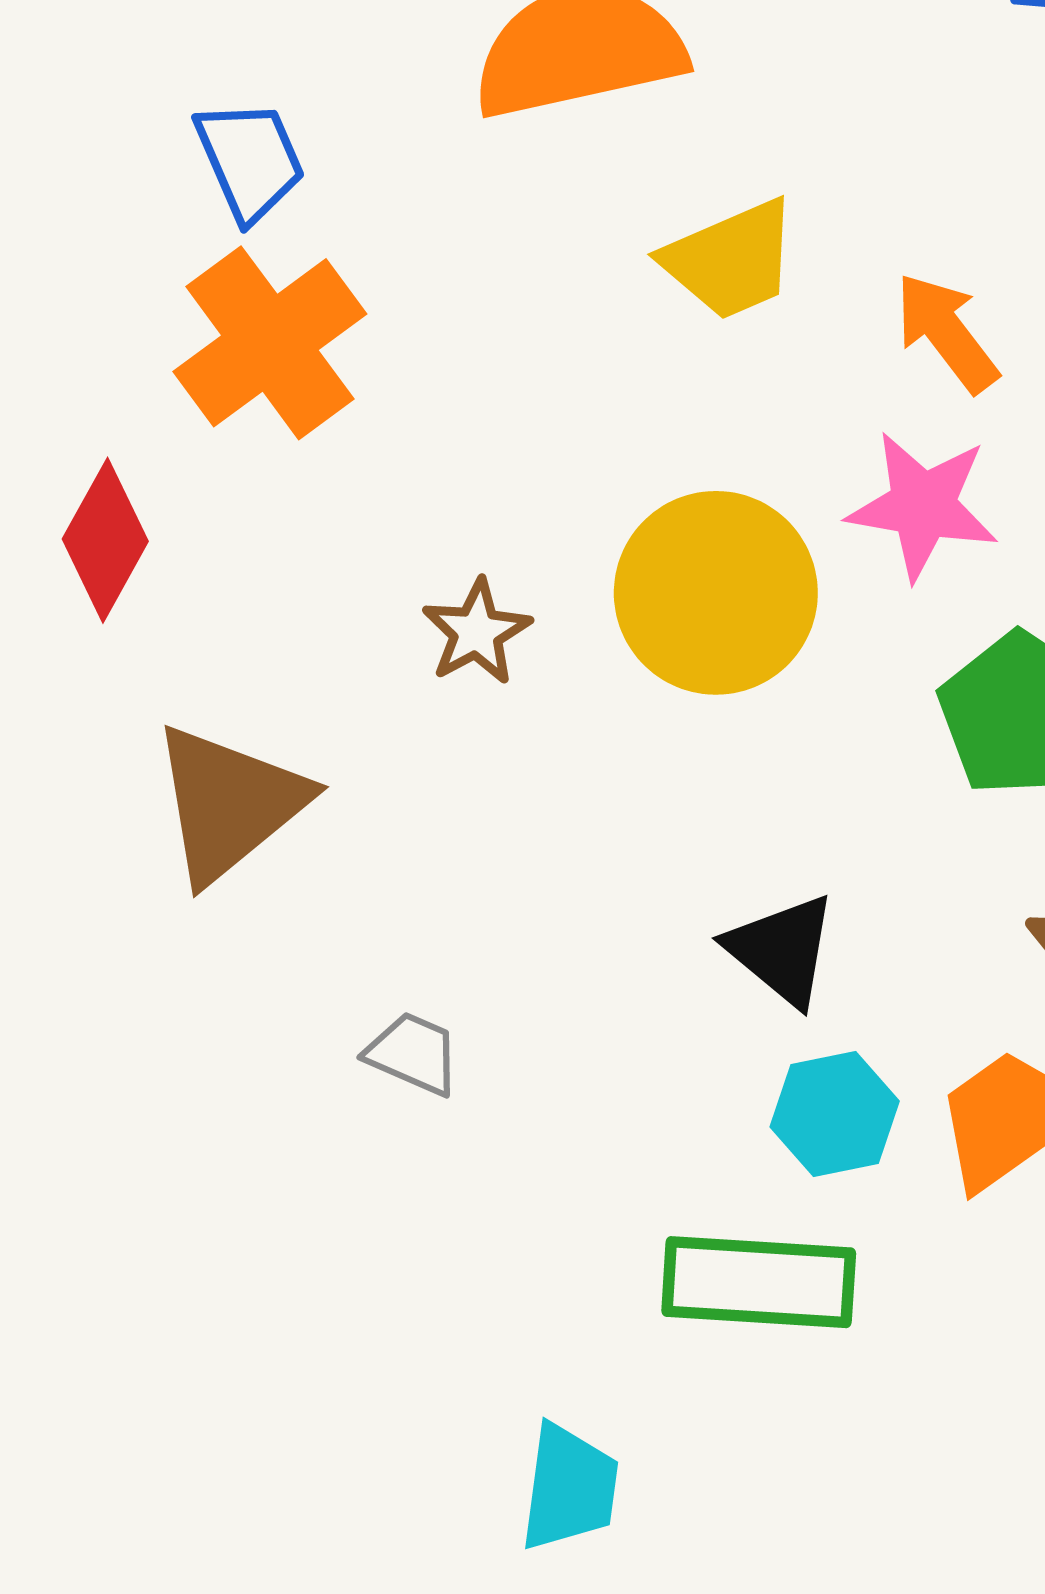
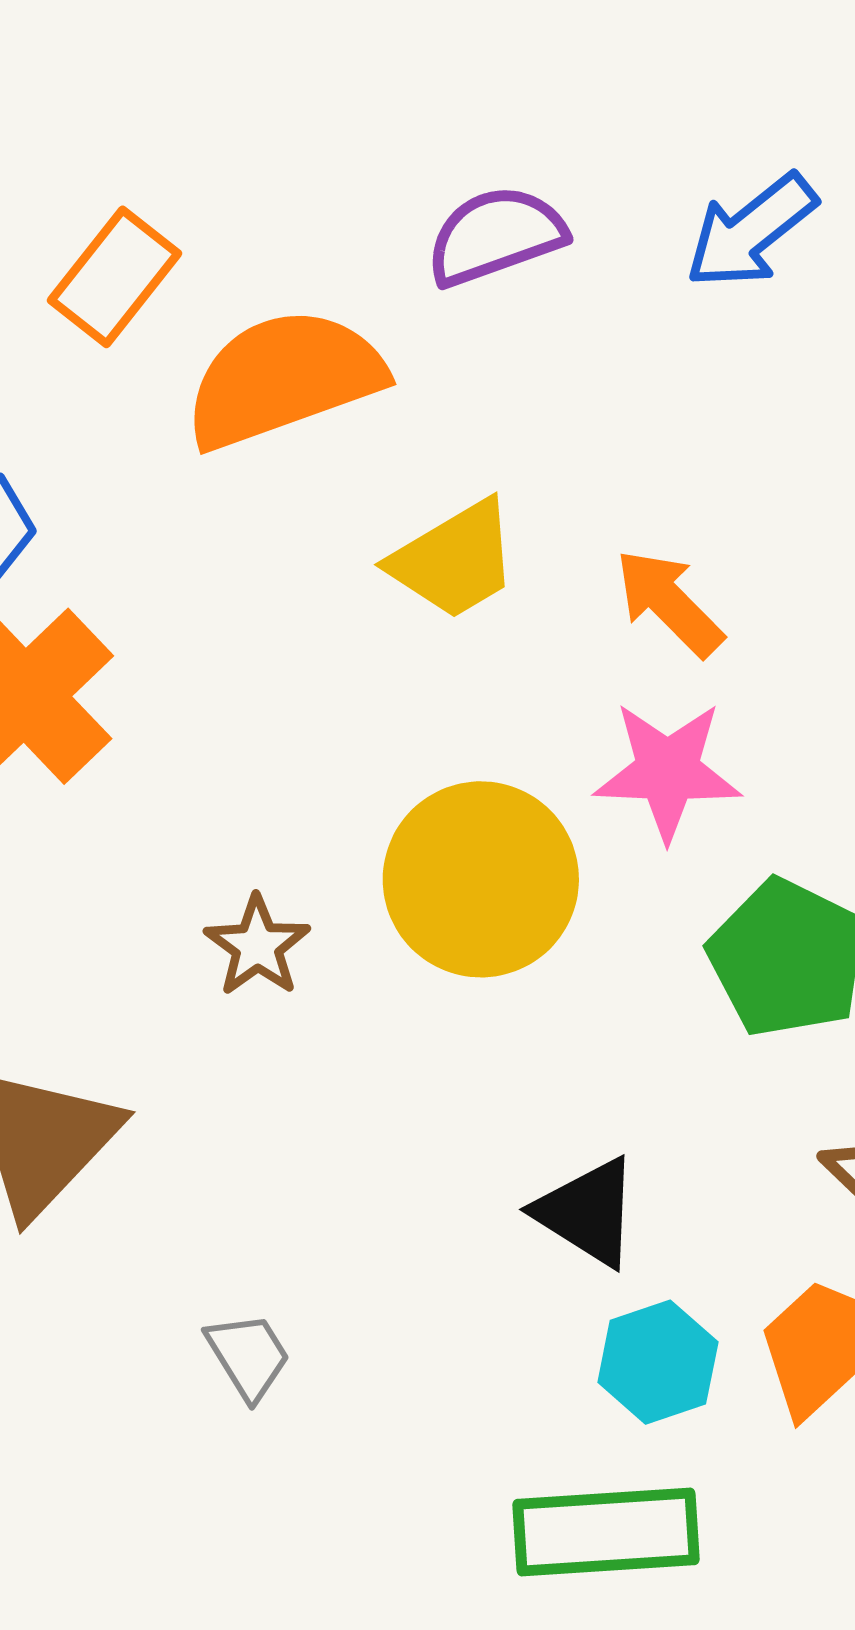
gray trapezoid: (413, 1054) -> (248, 1356), turned 42

